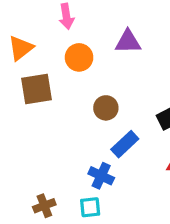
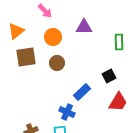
pink arrow: (66, 16) -> (45, 11), turned -35
brown circle: (106, 108) -> (57, 63), moved

